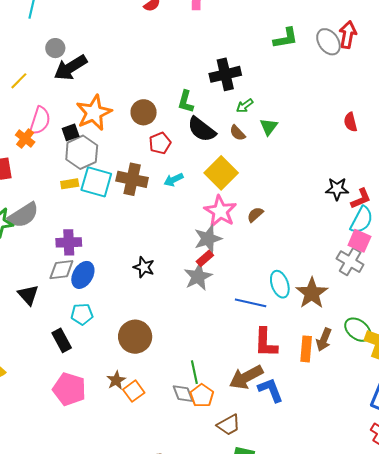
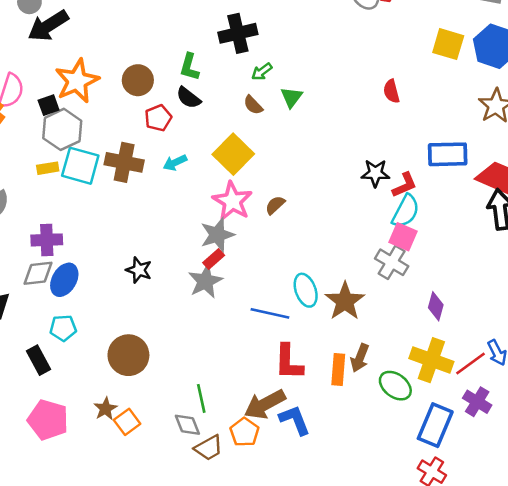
black semicircle: (202, 129) -> (188, 98), moved, size x0.7
green ellipse: (358, 330) -> (395, 386), moved
orange pentagon: (202, 396) -> (244, 432), moved
brown trapezoid: (229, 425) -> (209, 448), moved

